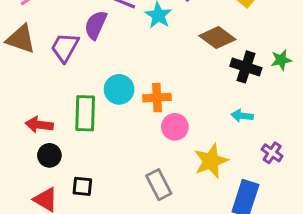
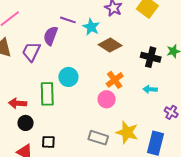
brown diamond: (217, 38) -> (110, 45), moved
orange cross: (157, 98) -> (115, 80), moved, turned -30
yellow star: (211, 161) -> (127, 132), moved, turned -30
gray rectangle: (159, 185) -> (98, 138), turned -42

